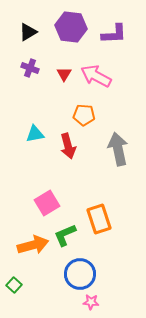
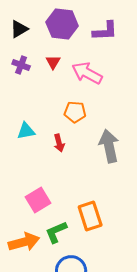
red triangle: (64, 74) -> (53, 62), moved
red arrow: (68, 146) -> (59, 143), size x0.7

